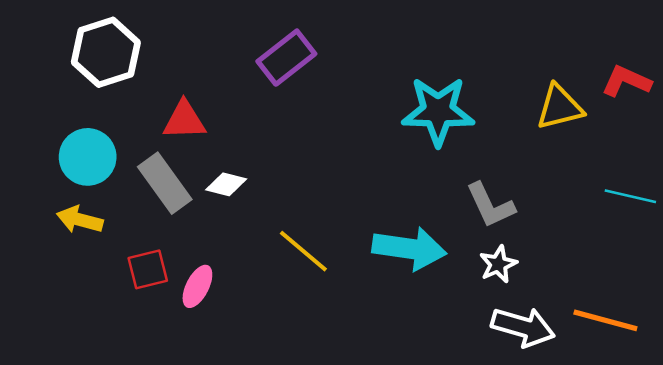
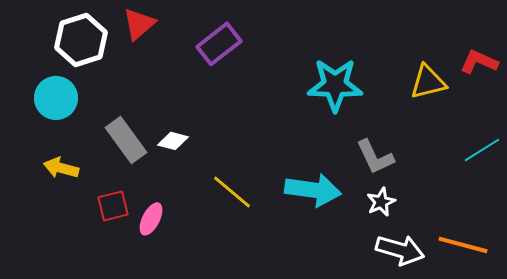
red triangle: (184, 120) -> (139, 24), moved, turned -39
cyan circle: (88, 157) -> (56, 98), moved
cyan line: (630, 196) -> (482, 150), turned -45

